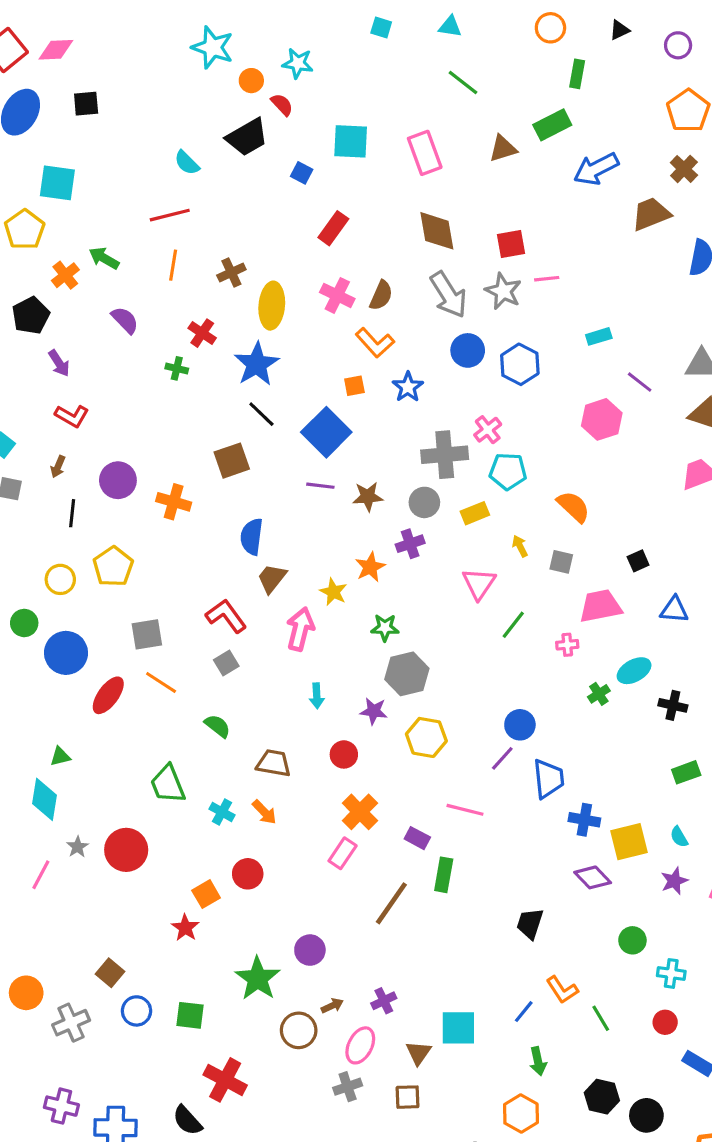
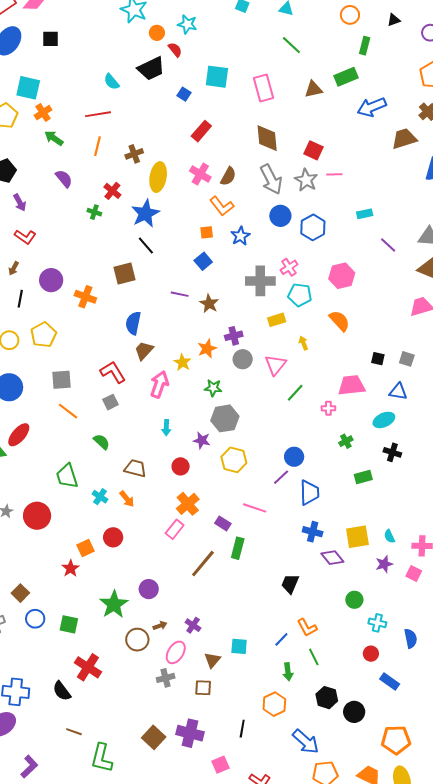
red square: (511, 244) -> (314, 150), turned 30
orange cross: (65, 275) -> (43, 113), moved
pink hexagon: (602, 419) -> (342, 276), moved
blue square: (326, 432) -> (203, 261), moved, size x0.6
brown star: (368, 497) -> (209, 304), turned 30
gray circle: (424, 502) -> (243, 359), moved
black square: (638, 561) -> (378, 359), turned 32
gray square: (561, 562) -> (407, 359), moved
cyan ellipse: (634, 671) -> (384, 420), moved
red ellipse: (108, 695) -> (19, 435), moved
green rectangle: (686, 772) -> (363, 477), moved
blue cross: (584, 820) -> (313, 532), moved
purple cross: (384, 1001) -> (193, 625), turned -35
green line: (601, 1018) -> (314, 657), moved
cyan square: (458, 1028) -> (239, 646), size x0.7

